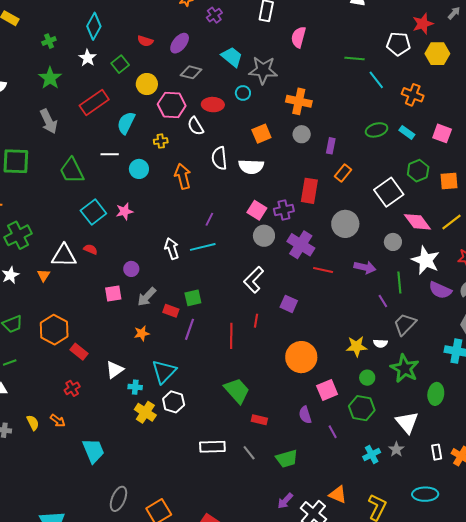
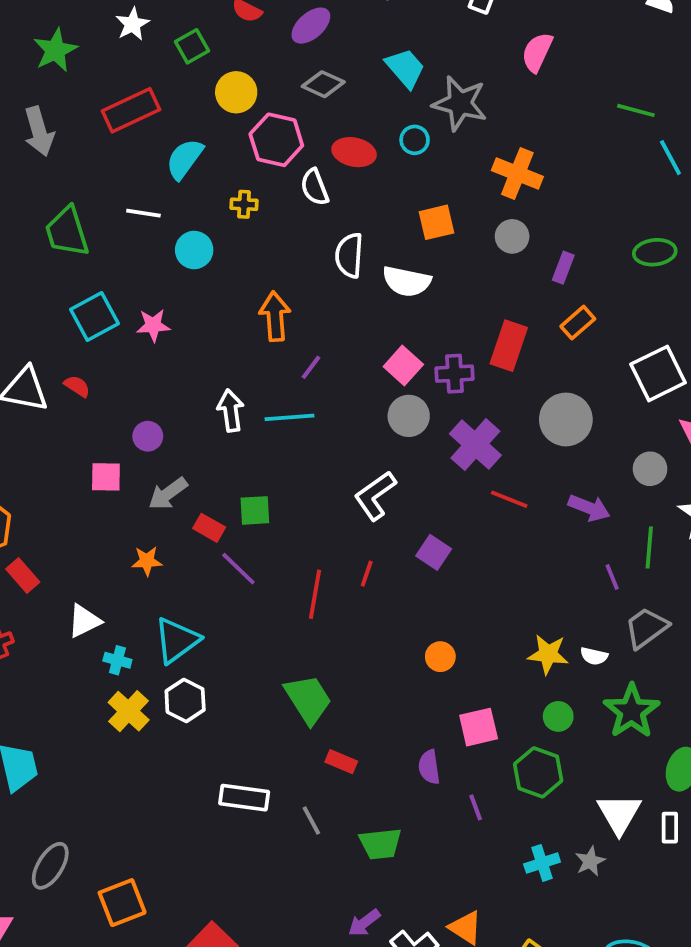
orange arrow: (183, 176) -> (275, 316), moved
purple line: (190, 329) -> (238, 569), turned -75
orange circle: (301, 357) -> (440, 657), size x0.5
white rectangle: (437, 452) -> (670, 828), moved

